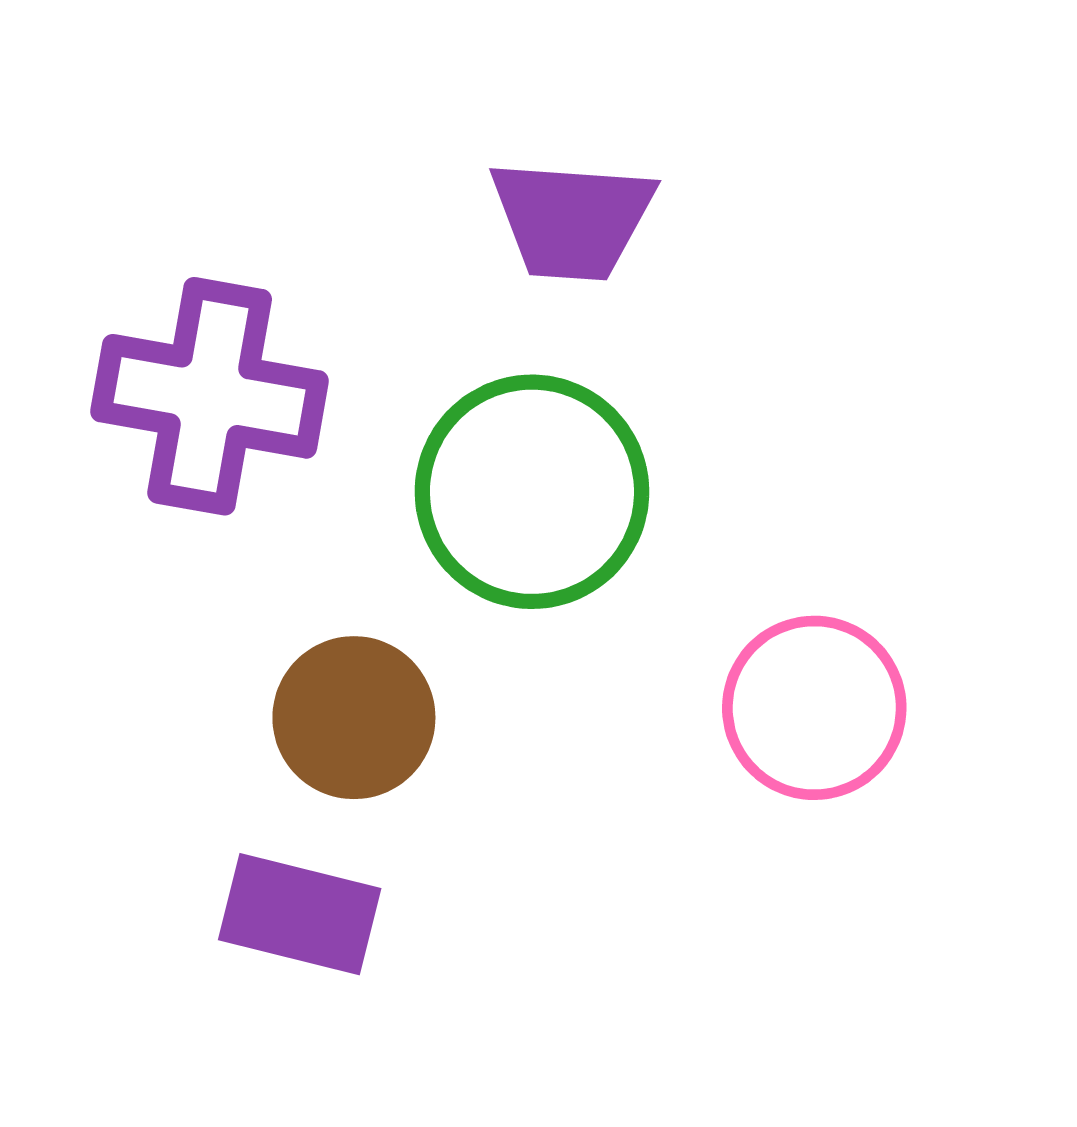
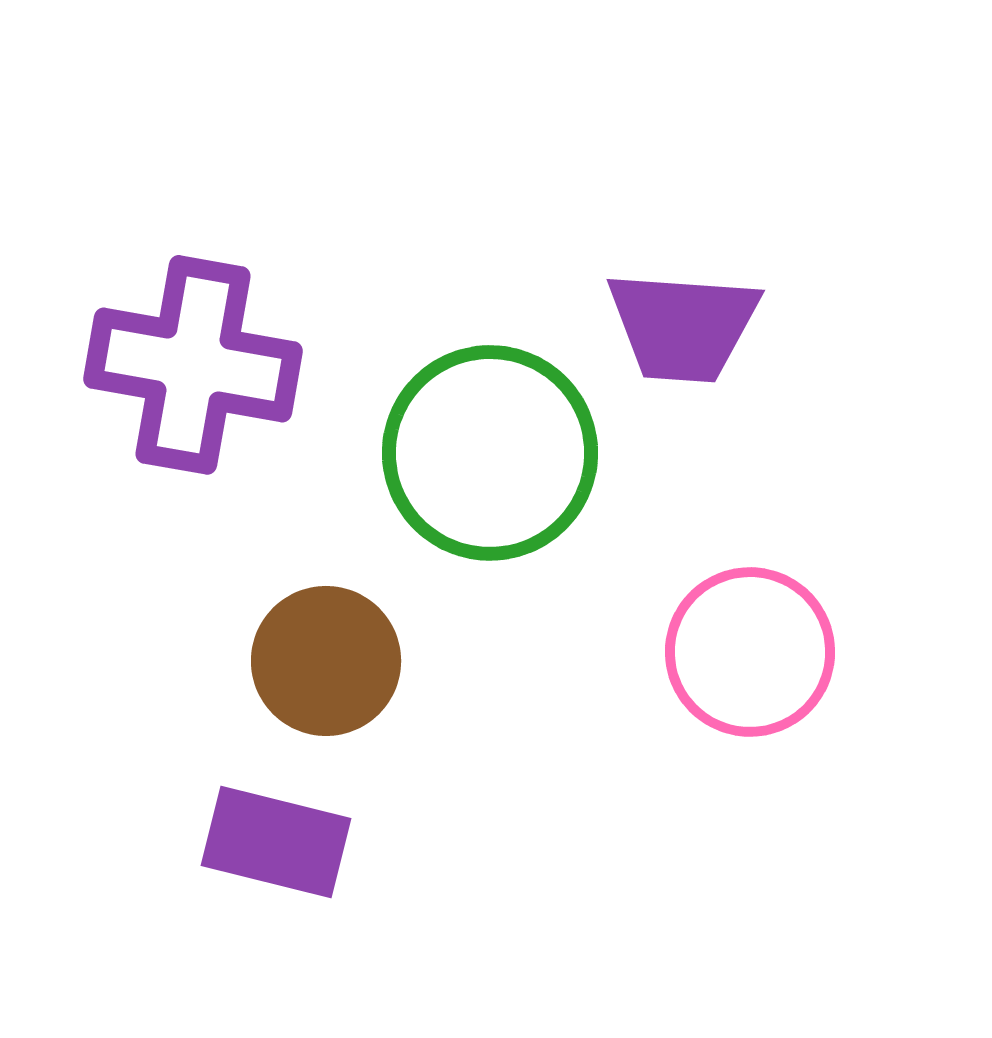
purple trapezoid: (572, 219) -> (683, 326), moved

